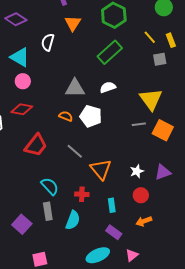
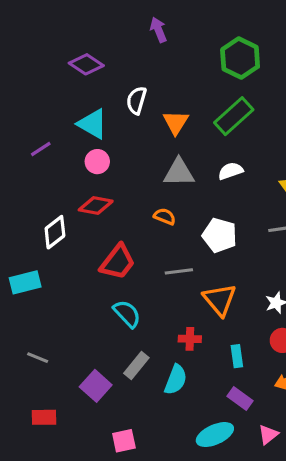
orange triangle: (73, 23) -> (176, 122), moved
white pentagon: (91, 116) -> (220, 235), moved
gray line: (75, 151) -> (179, 271), turned -48
cyan semicircle: (50, 186) -> (127, 314), moved
gray rectangle: (48, 211) -> (136, 366), turned 48

